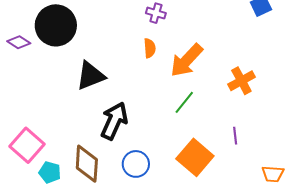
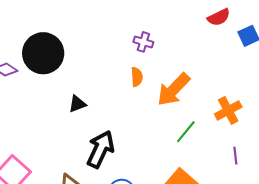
black triangle: (90, 76) -> (77, 104), size x0.6
green line: (184, 102) -> (186, 132), moved
purple line: (235, 136) -> (235, 156), moved

